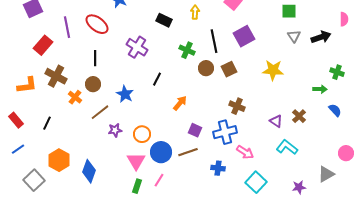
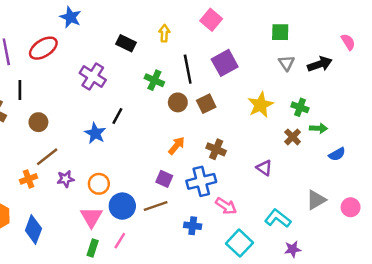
pink semicircle: (344, 19) -> (348, 42), turned -32
red ellipse: (97, 24) -> (43, 48), turned -70
black line: (95, 58) -> (20, 90), moved
yellow star: (273, 70) -> (260, 105), turned -30
green cross: (337, 72) -> (300, 107), moved
blue star: (125, 94) -> (95, 133), moved
orange cross: (75, 97) -> (29, 179), moved, turned 32
orange arrow: (180, 103) -> (177, 146), moved
blue semicircle: (335, 110) -> (337, 154), turned 104
brown cross: (299, 116) -> (293, 137), moved
cyan L-shape: (287, 147) -> (278, 218), moved
gray triangle: (326, 174) -> (316, 200), moved

